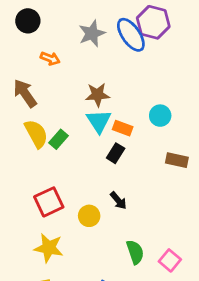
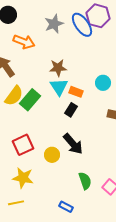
orange arrow: (50, 58) -> (24, 42), size x1.5
yellow semicircle: (36, 134) -> (14, 96), turned 65
green rectangle: (58, 139) -> (30, 100), size x1.5
black arrow: (118, 201) -> (73, 144), size x1.6

